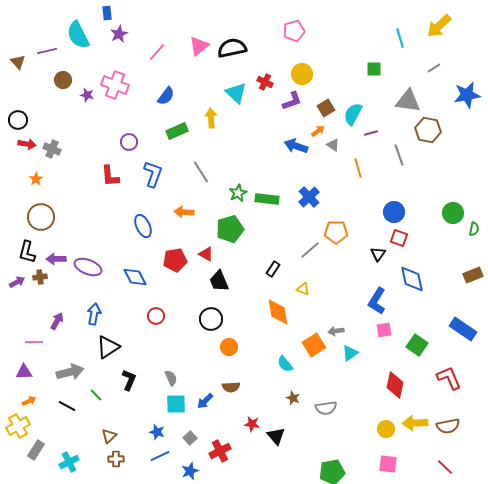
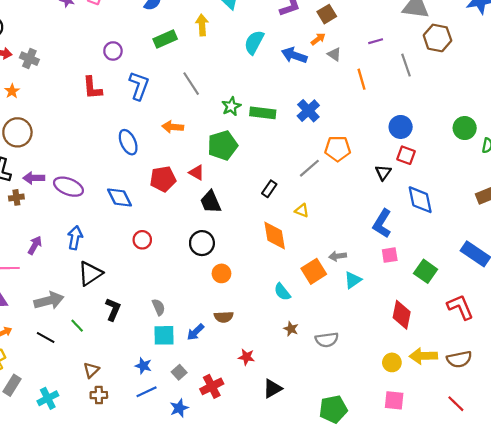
cyan semicircle: (353, 114) -> (254, 42), moved
black triangle: (276, 436) -> (273, 389), moved, turned 42

